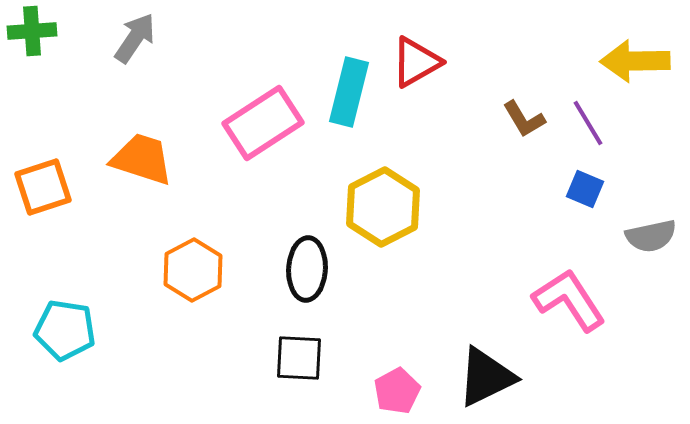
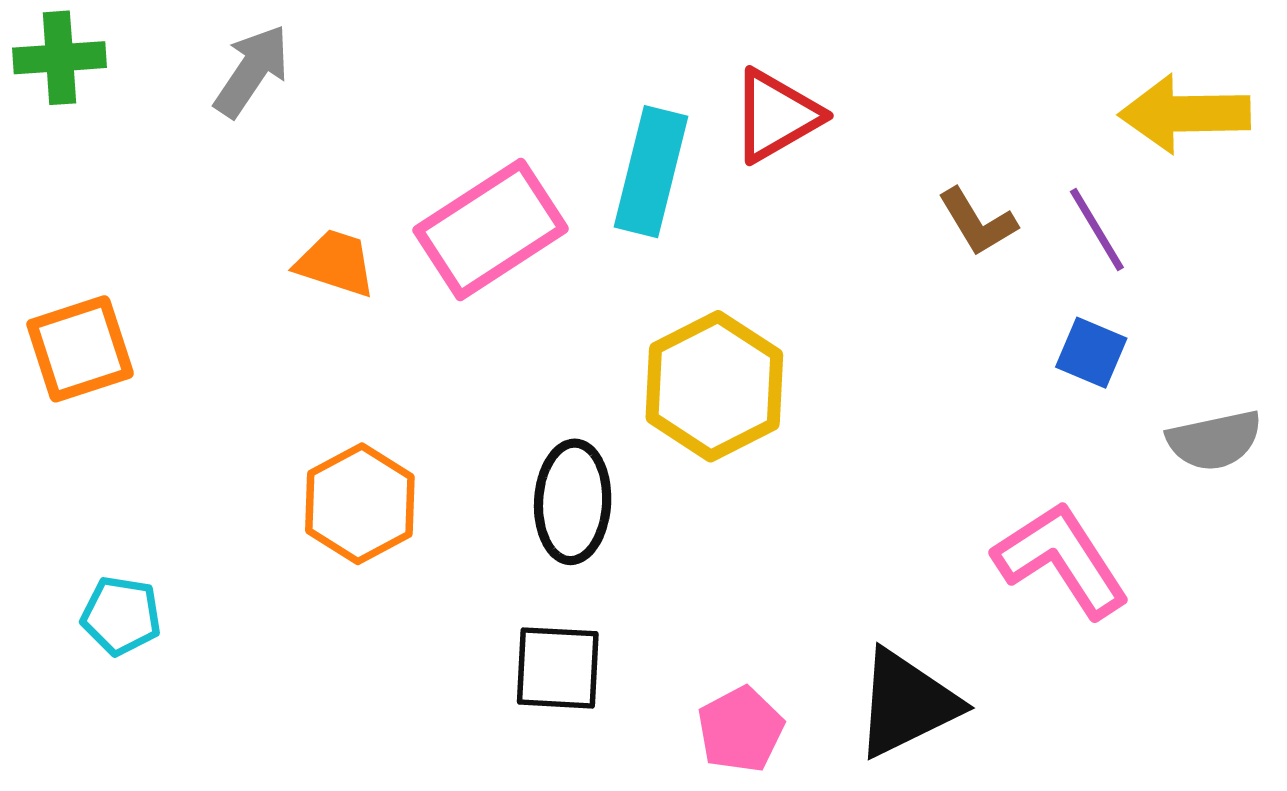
orange trapezoid: (142, 159) -> (336, 263), moved, size x0.7
cyan pentagon: (65, 330) -> (121, 616), size x0.7

